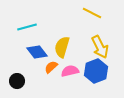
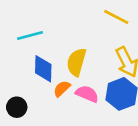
blue diamond: (37, 52) -> (43, 69), turned 40
pink semicircle: (70, 71) -> (87, 94), turned 36

